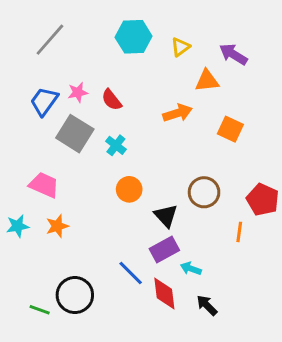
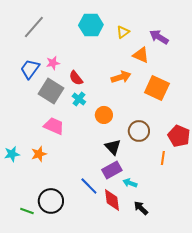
orange triangle: (207, 81) -> (141, 55), turned 30
red semicircle: (112, 100) -> (76, 78), moved
orange square: (230, 129) -> (157, 88), size x1.4
pink trapezoid: (44, 185) -> (54, 126), moved
orange circle: (129, 189) -> (104, 115), moved

